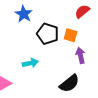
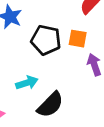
black semicircle: (69, 83) -> (50, 105), moved

